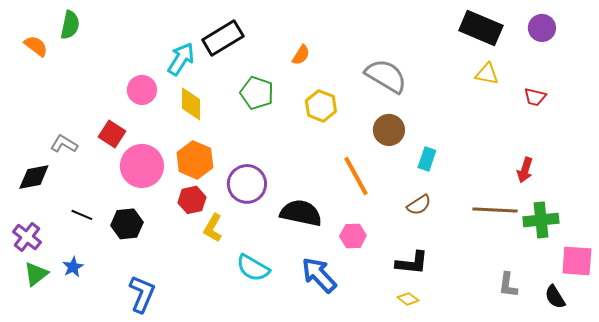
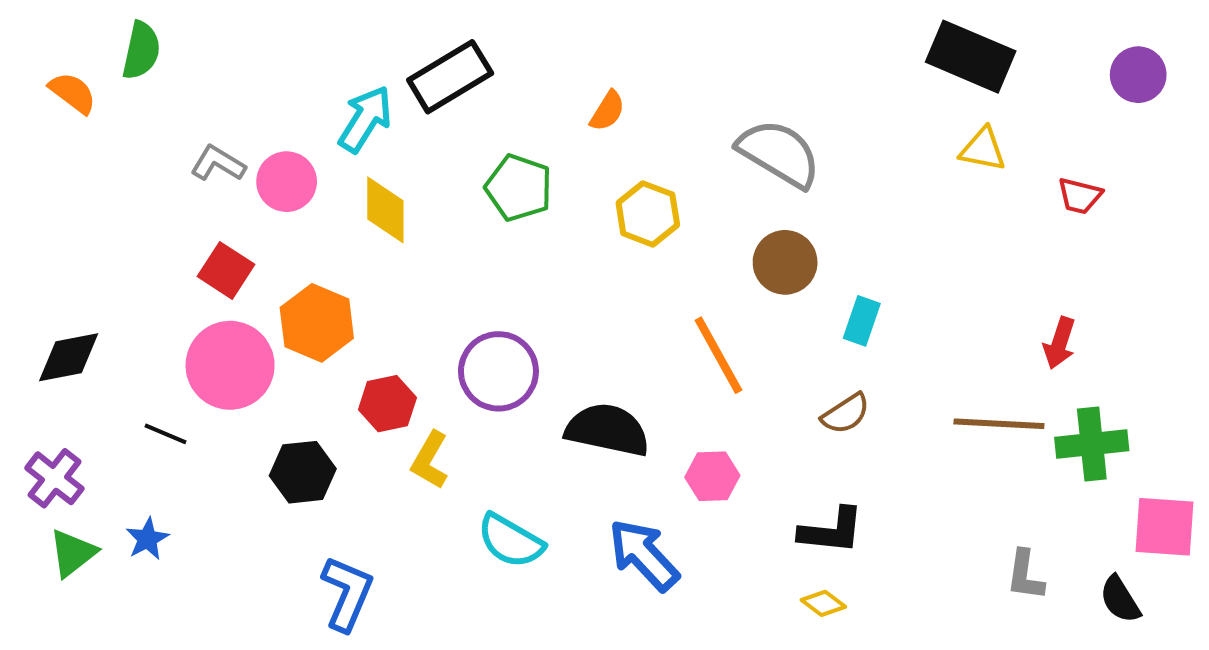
purple circle: (542, 28) -> (1138, 75), moved
gray L-shape: (64, 144) -> (218, 163), moved
orange hexagon: (195, 160) -> (317, 323), moved
pink circle: (142, 166) -> (230, 365), moved
black hexagon: (127, 224) -> (303, 472), moved
blue L-shape: (142, 294) -> (347, 593), moved

